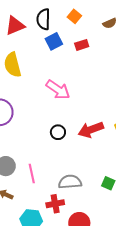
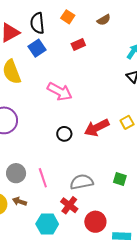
blue square: (54, 41) -> (37, 48), moved
red cross: (55, 204) -> (69, 205), turned -36

